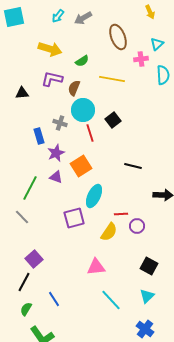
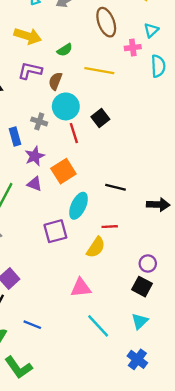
black line: (133, 166) -> (115, 187), moved
purple circle: (137, 226) -> (148, 264), moved
blue line: (54, 299) -> (32, 325), turned -35

